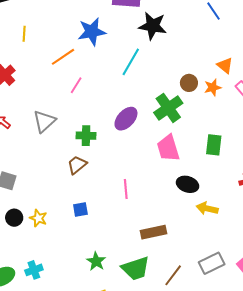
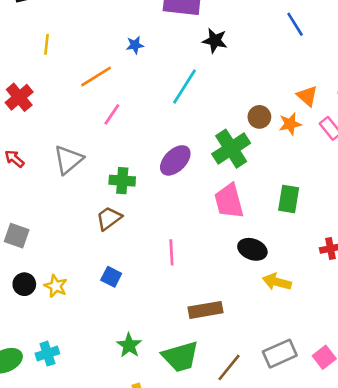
black star: (153, 26) -> (215, 41), size x0.7
blue star: (92, 32) -> (135, 45), size x0.5
blue square: (80, 209) -> (111, 277), turned 35

